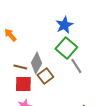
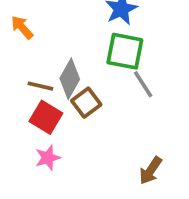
green square: (66, 48) -> (125, 51), turned -30
red square: (23, 84) -> (46, 117), turned 30

